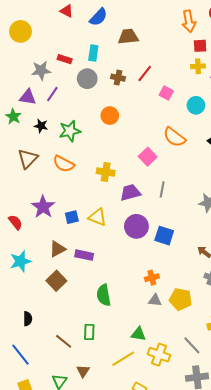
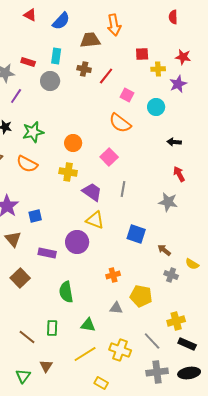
orange arrow: (189, 21) -> (114, 25), moved
red square: (200, 46) -> (142, 54), moved
brown cross: (118, 78) -> (84, 69), moved
orange circle: (110, 116) -> (73, 143), moved
orange semicircle: (174, 137) -> (120, 123), moved
purple trapezoid: (130, 193) -> (92, 192), turned 50
yellow triangle: (97, 217) -> (95, 220), moved
purple circle: (136, 226) -> (77, 242), moved
blue square: (164, 236) -> (136, 234), moved
brown triangle: (57, 249) -> (13, 239), moved, turned -42
gray triangle: (155, 300) -> (116, 308), moved
green triangle: (138, 334) -> (88, 325), moved

